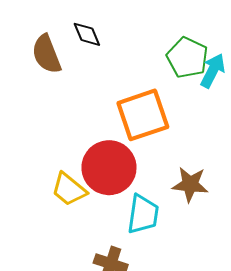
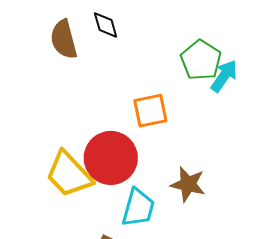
orange square: (143, 115) -> (150, 111), size x0.7
yellow trapezoid: (69, 189) -> (69, 174), size x1.4

